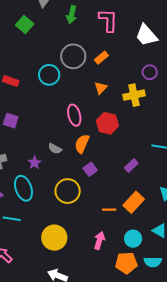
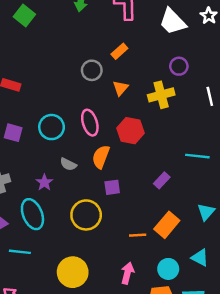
gray circle: (73, 56) -> (92, 70), moved, size x0.7
cyan circle: (49, 75) -> (52, 127), moved
purple square: (90, 169) -> (112, 187), turned 32

